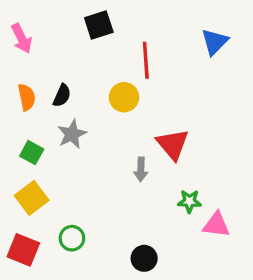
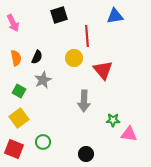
blue triangle: (215, 42) -> (115, 16), moved, turned 36
red triangle: (173, 144) -> (103, 70), moved
gray arrow: (141, 169) -> (84, 101), size x1.5

